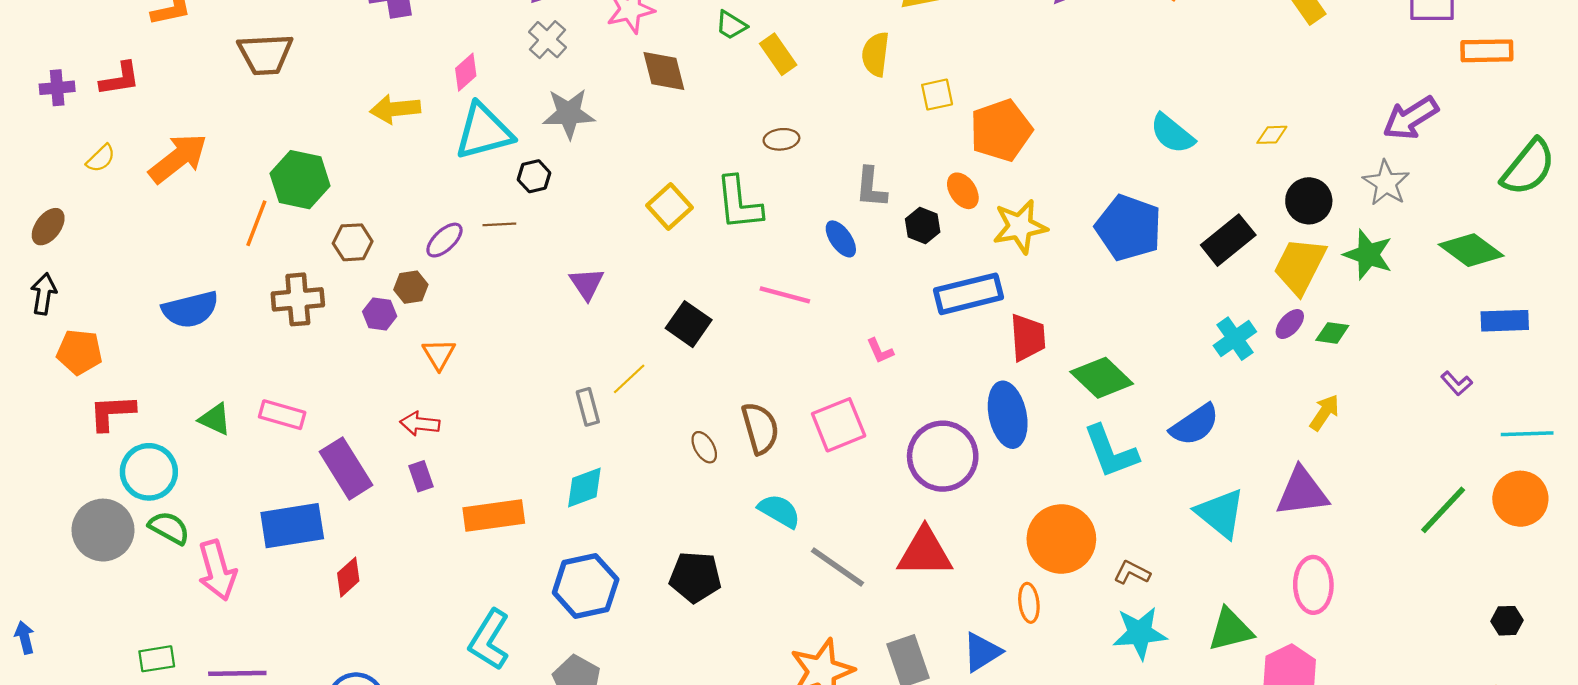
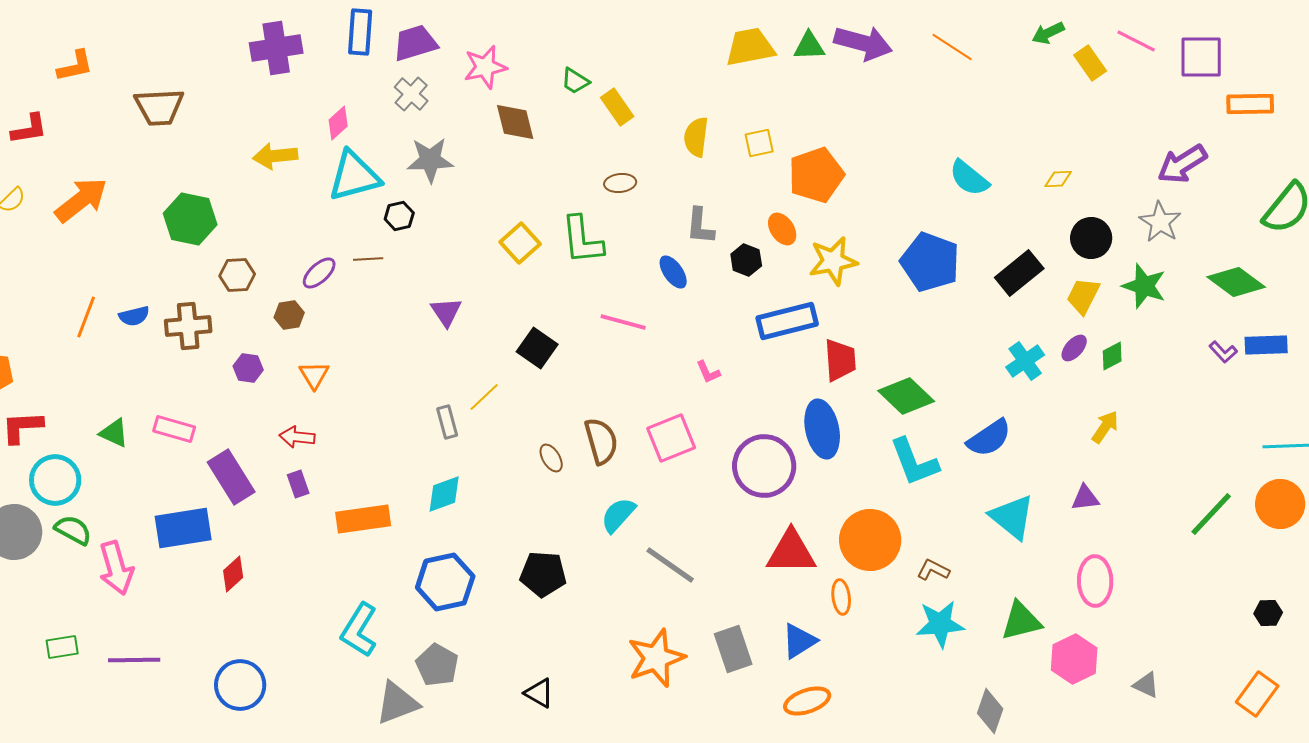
yellow semicircle: (876, 54) -> (696, 137), moved
orange line: (256, 223) -> (86, 317), moved
yellow trapezoid: (1300, 266) -> (1083, 296), size x0.7
blue semicircle: (190, 309) -> (134, 316), moved, size x0.6
purple hexagon: (380, 314) -> (248, 368), moved
green diamond: (1332, 333) -> (1112, 356), turned -36
purple L-shape: (1457, 383) -> (1223, 352), moved
purple triangle: (1302, 492) -> (1085, 498), size x0.6
cyan semicircle: (779, 511) -> (618, 515), turned -78
red triangle: (925, 552) -> (791, 552), moved

